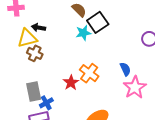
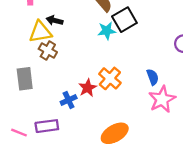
gray rectangle: (34, 91) -> (25, 79), moved
blue cross: (46, 103) -> (69, 100), moved

